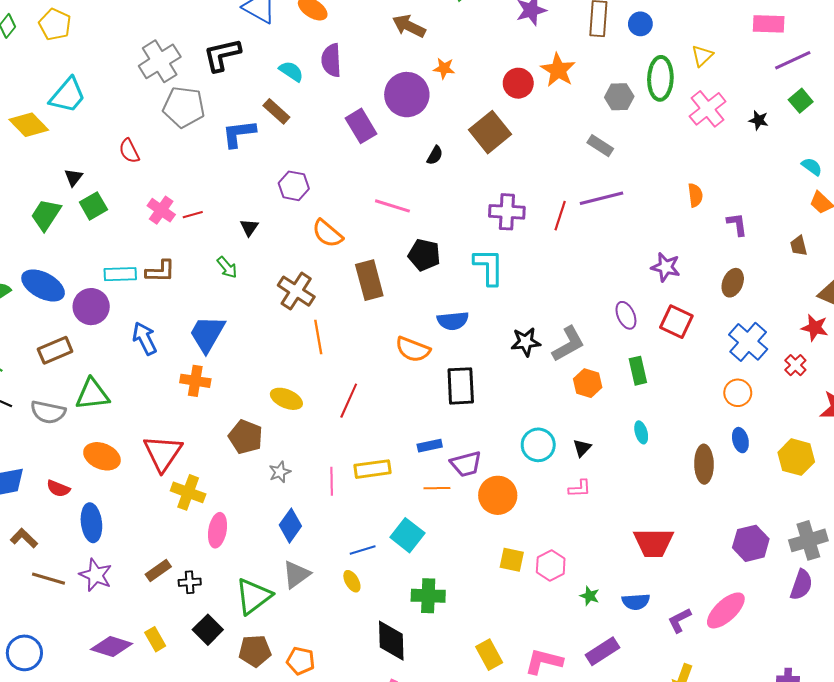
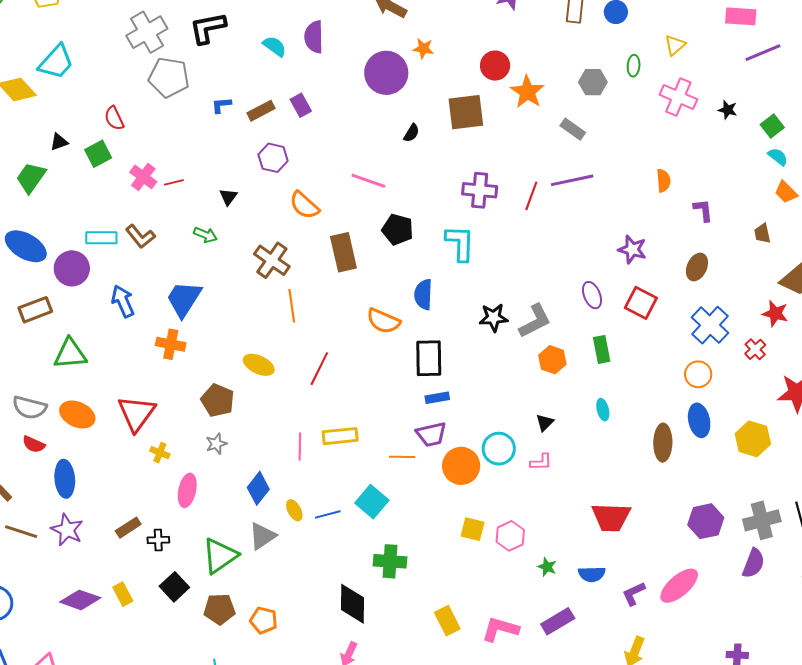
orange star: (558, 70) -> (527, 92), moved
green ellipse: (660, 78) -> (634, 66), size x0.5
green square: (801, 101) -> (772, 126), moved
pink cross: (708, 109) -> (678, 97), turned -30
brown rectangle: (276, 111) -> (261, 111), moved, turned -72
purple rectangle: (361, 126) -> (301, 105), moved, size x0.7
brown square: (490, 132) -> (466, 112), turned 30
blue L-shape: (239, 134) -> (221, 105), size x0.6
black triangle: (73, 177) -> (59, 142), turned 30
green square: (93, 206) -> (98, 154), moved
green arrow: (227, 267) -> (205, 235), turned -30
brown L-shape: (160, 271) -> (140, 236), turned 48
blue semicircle: (453, 321) -> (423, 294), turned 96
gray semicircle: (48, 412) -> (30, 408), moved
blue ellipse: (740, 440) -> (699, 420), size x1.4
cyan circle: (538, 445) -> (499, 449), moved
blue rectangle: (430, 446) -> (437, 398), moved
gray star: (280, 472) -> (216, 444), moved
yellow cross: (188, 492) -> (160, 453), size x0.6
yellow ellipse: (352, 581) -> (294, 510), moved

